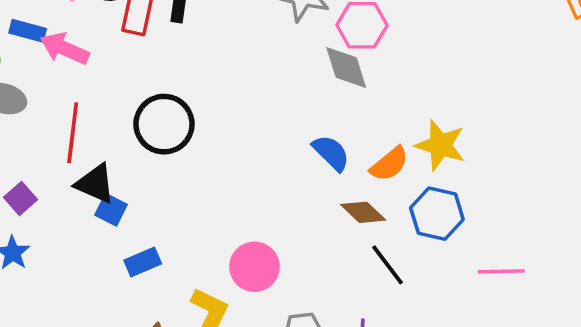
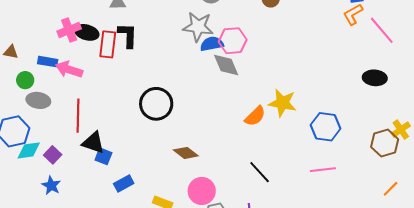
black circle: (164, 124) -> (156, 104), moved
blue semicircle: (331, 153) -> (212, 44), moved, turned -50
brown diamond: (363, 212) -> (186, 153), moved
blue hexagon: (437, 214) -> (326, 127), moved
pink circle: (254, 267) -> (202, 191), moved

